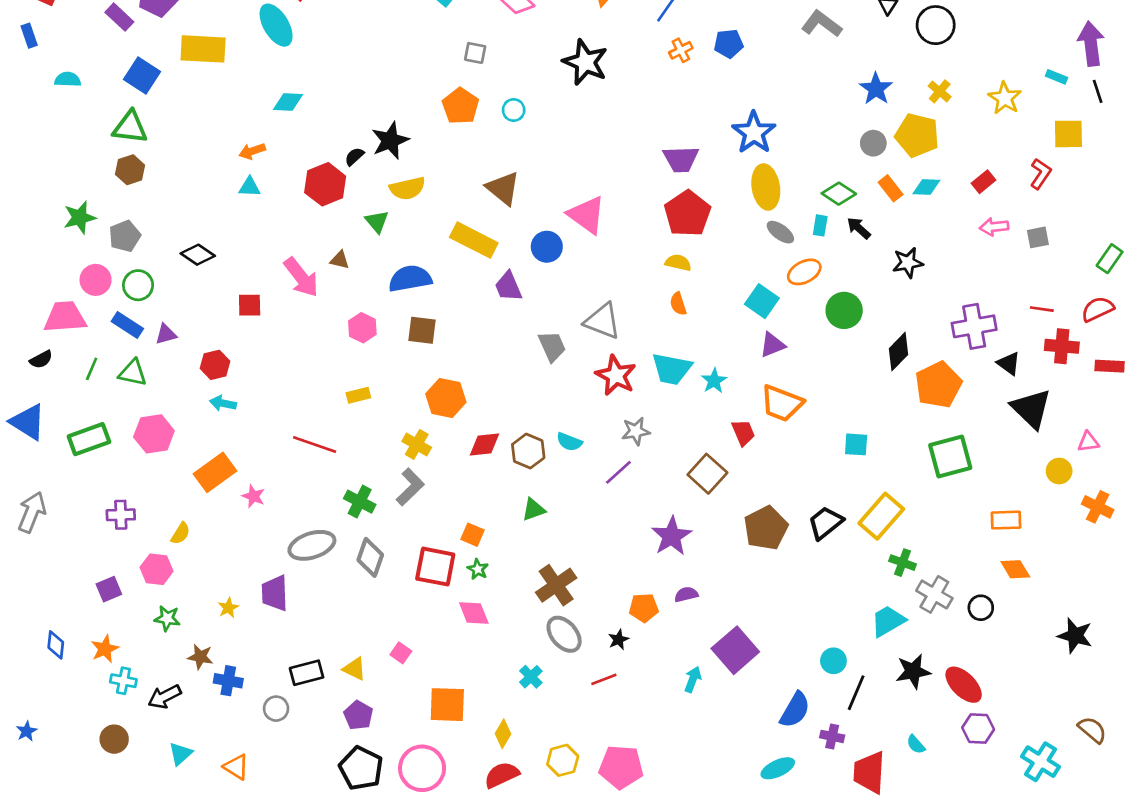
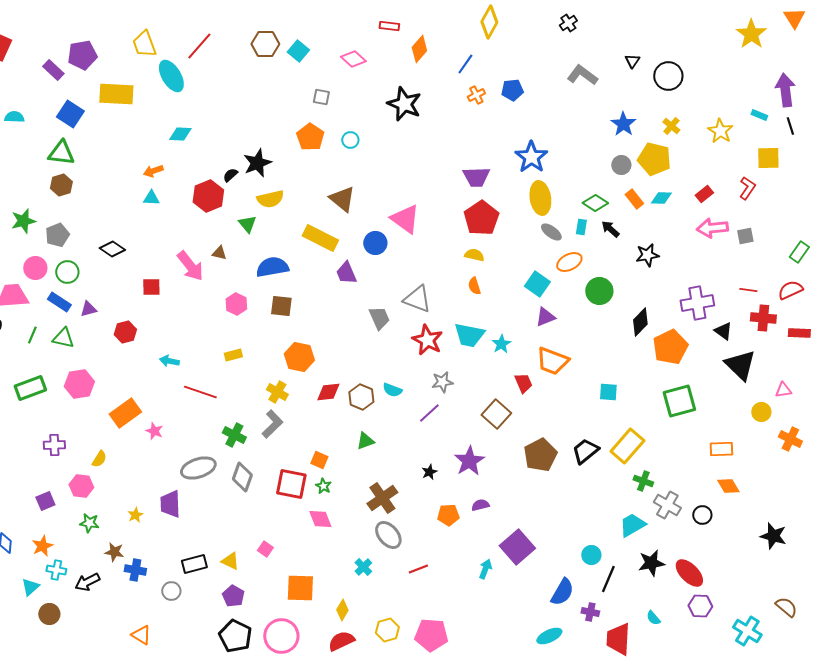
pink arrow: (994, 227) -> (712, 228), size x1.4
cyan arrow: (223, 403) -> (169, 361), moved
black star: (618, 640) -> (429, 472), moved
cyan triangle: (180, 754) -> (30, 587), moved

